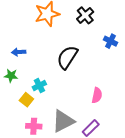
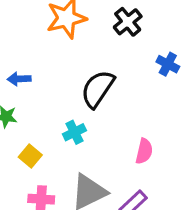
cyan cross: (39, 86) -> (74, 132), moved

